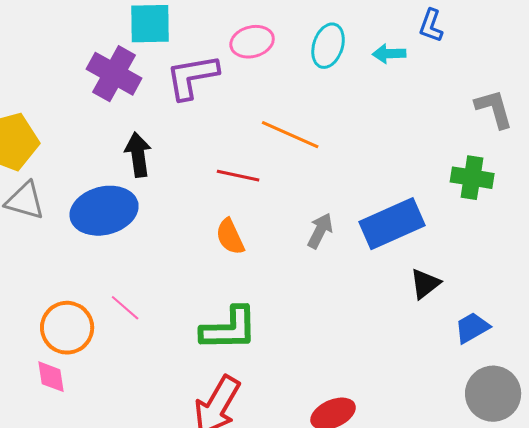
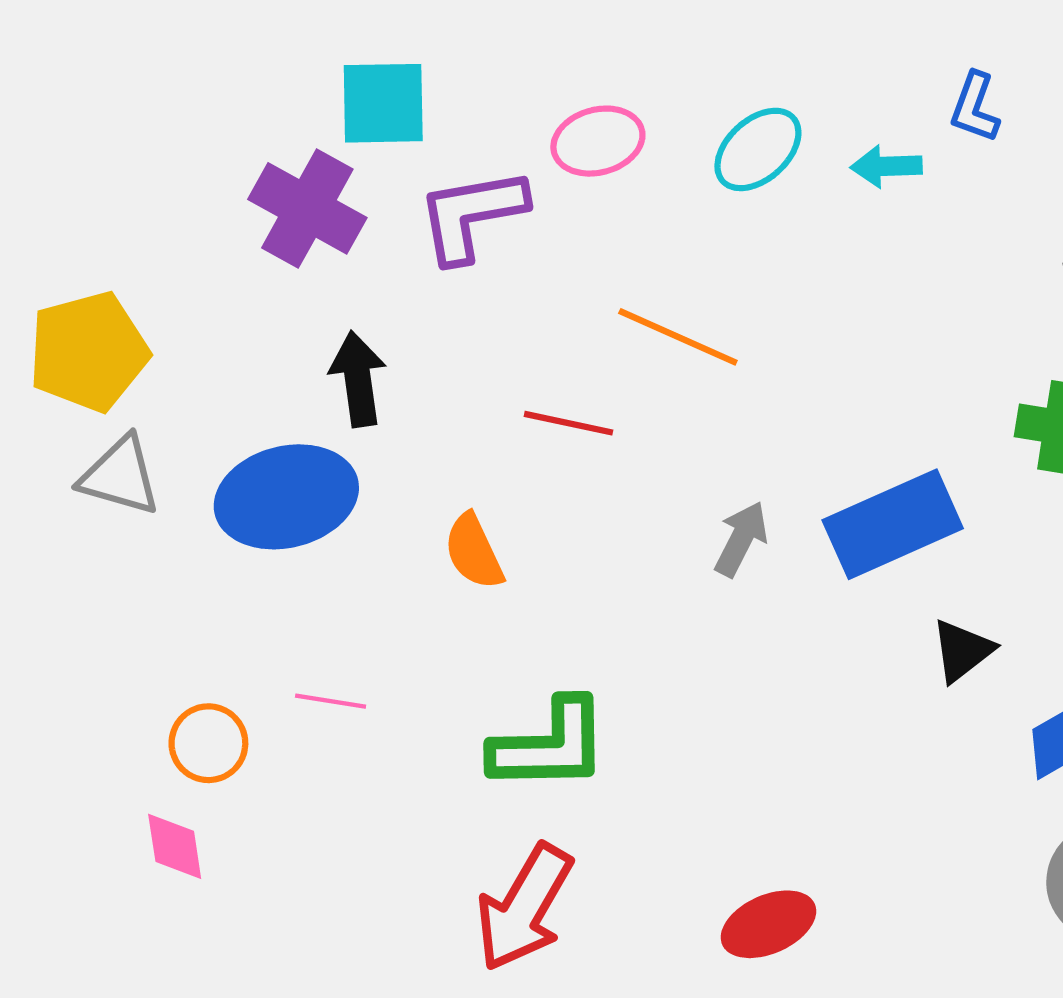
cyan ellipse: (328, 46) -> (758, 149), turned 30
orange semicircle: (230, 237) -> (474, 552), moved
pink line: (125, 308) -> (331, 701), turned -32
orange circle: (67, 328) -> (208, 743), size x0.7

